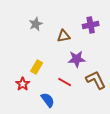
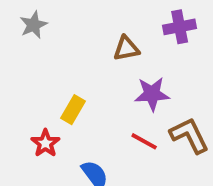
gray star: (36, 24) -> (34, 25), moved
red line: (65, 82) -> (144, 141), moved

